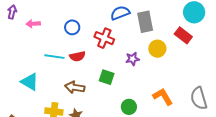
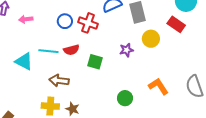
red cross: (104, 38) -> (88, 23), moved
green square: (107, 77) -> (95, 62), moved
cyan triangle: (30, 82) -> (24, 61), moved
brown arrow: (75, 87) -> (59, 81), moved

